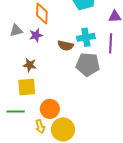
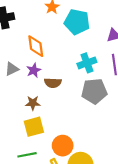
brown semicircle: (66, 46) -> (53, 83), moved

